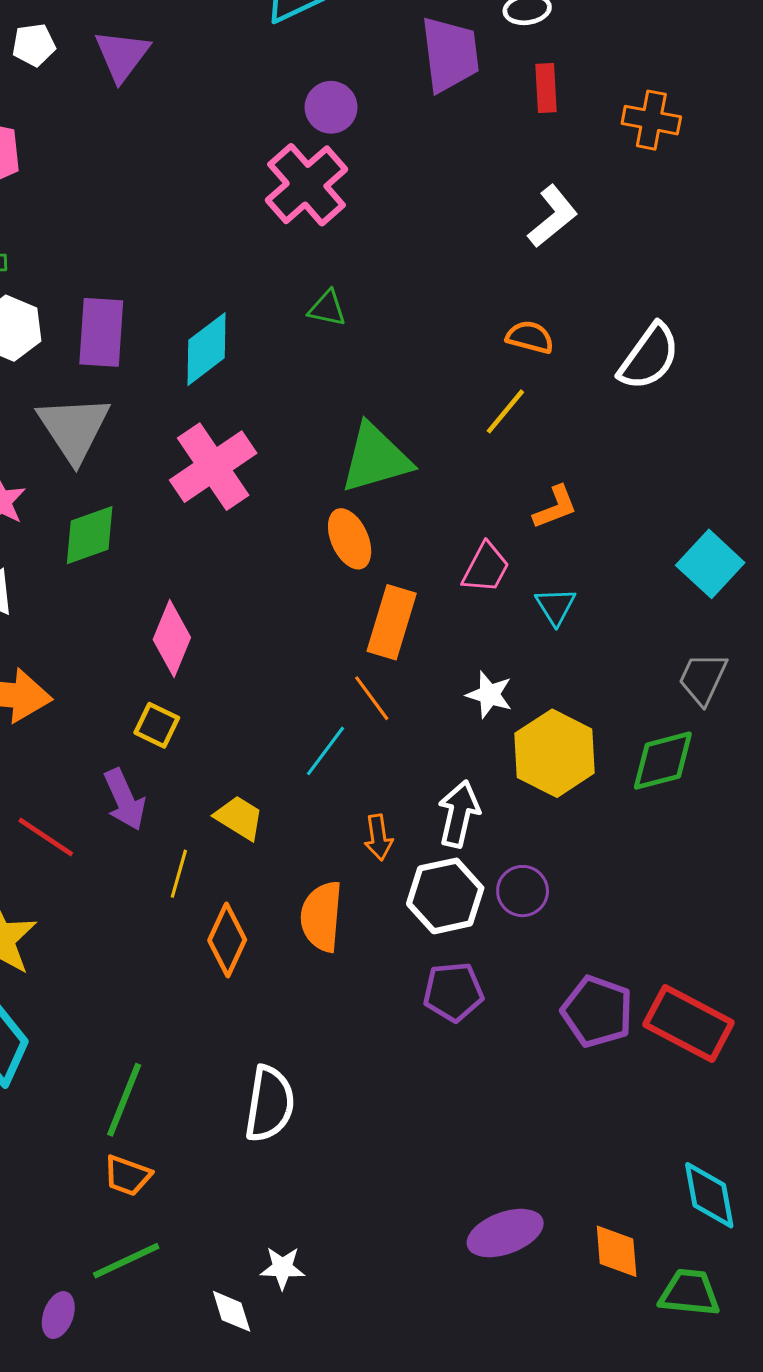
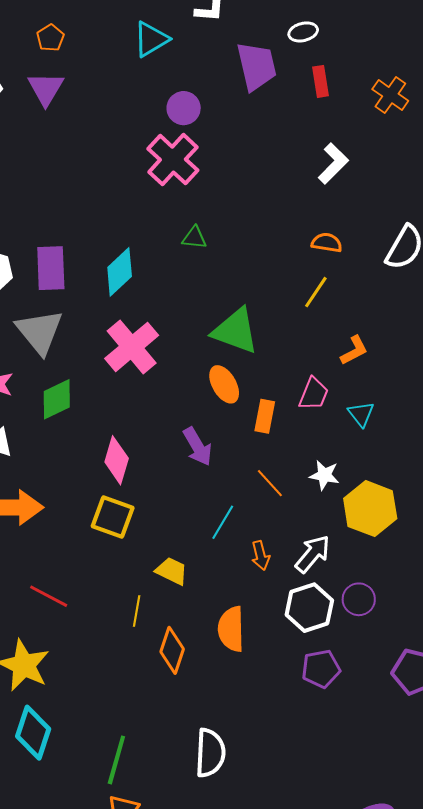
orange cross: (651, 120) -> (390, 95), turned 30
green triangle: (376, 458) -> (236, 331), turned 42
orange rectangle: (392, 622) -> (265, 416), moved, size x0.7
orange line: (372, 698) -> (270, 483), moved
yellow square: (157, 725) -> (113, 517), size x1.5
purple arrow: (125, 800) -> (198, 447), moved
white arrow: (459, 814) -> (313, 554), turned 33
orange arrow: (378, 837) -> (261, 555), moved

